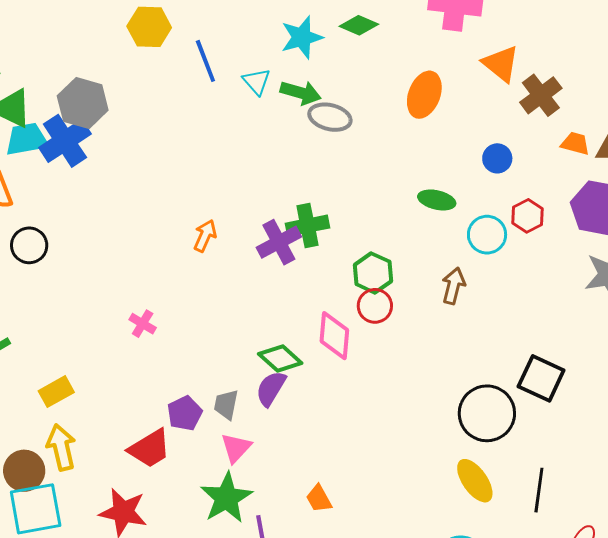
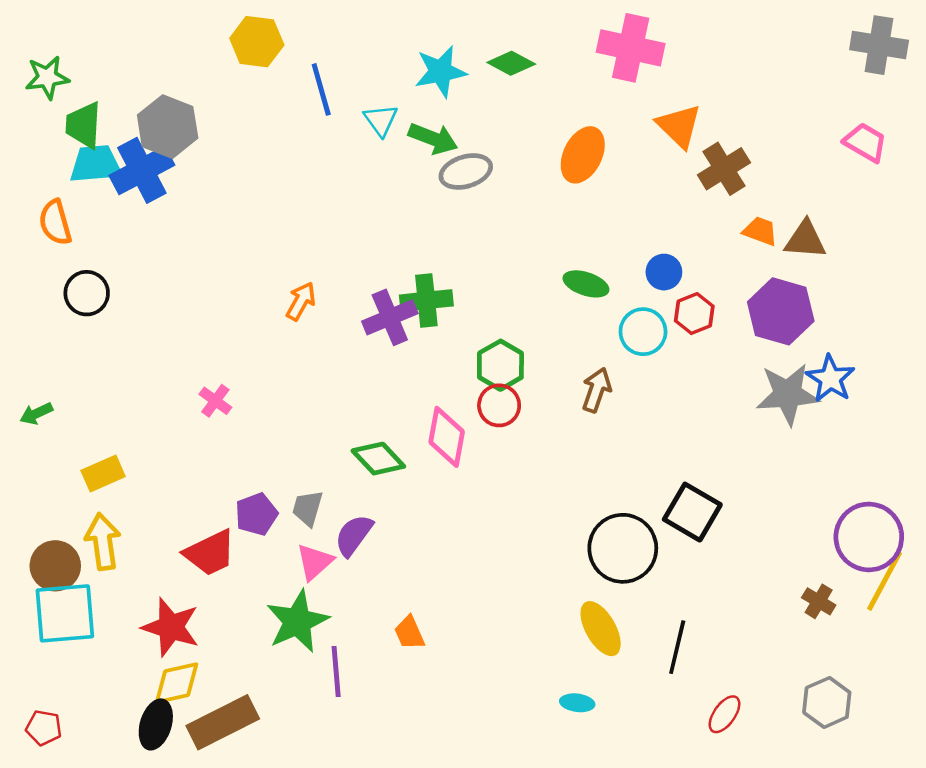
gray ellipse: (330, 117) -> (466, 171), turned -36
blue circle: (497, 158) -> (664, 272), moved
purple semicircle: (271, 388) -> (354, 535), moved

